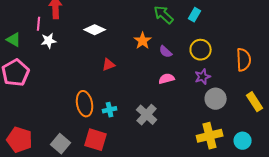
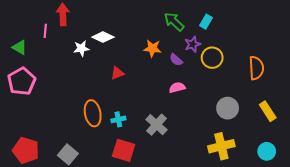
white star: (49, 41) -> (81, 48), moved
orange star: (143, 41) -> (152, 48), turned -30
purple star: (203, 77) -> (193, 44), moved
red square: (96, 140) -> (124, 150), moved
cyan circle: (243, 141) -> (267, 151), moved

